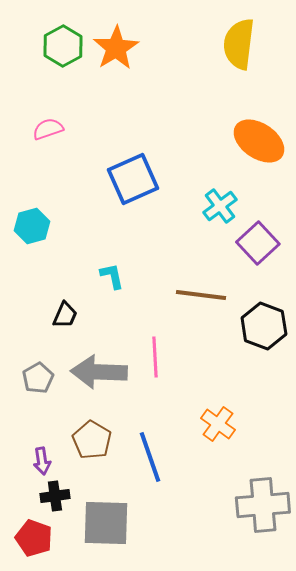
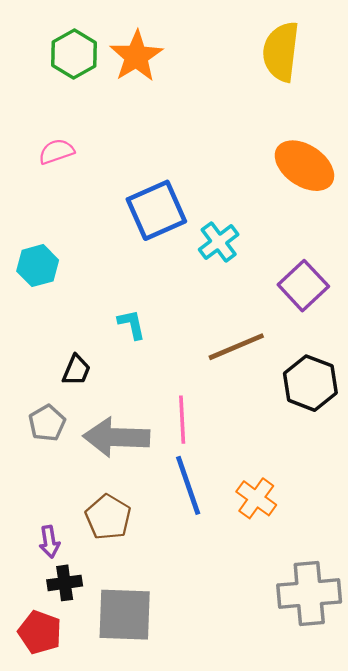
cyan cross: (220, 206) -> (219, 242), moved
brown line: (201, 295) -> (236, 347), turned -30
gray pentagon: (38, 378) -> (47, 423), moved
blue line: (150, 457) -> (188, 485), moved

